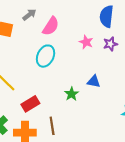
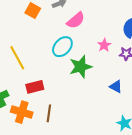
blue triangle: (94, 82) -> (116, 86), moved
green star: (72, 94) -> (81, 67), moved, size x1.6

